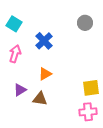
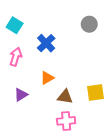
brown triangle: (40, 99) -> (65, 97), moved
pink cross: (88, 112) -> (66, 121), moved

